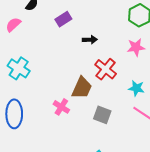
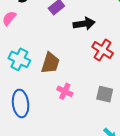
black arrow: (90, 40) -> (84, 24), size x1.5
brown trapezoid: (82, 88) -> (50, 63), moved

